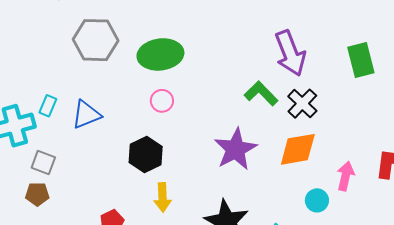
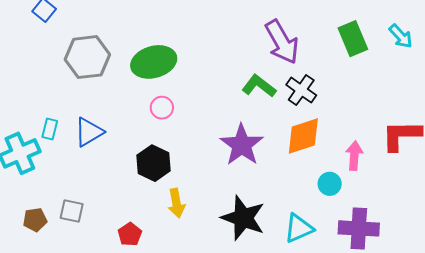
gray square: (43, 163) -> (72, 211), moved
brown pentagon: (37, 194) -> (35, 220), moved

